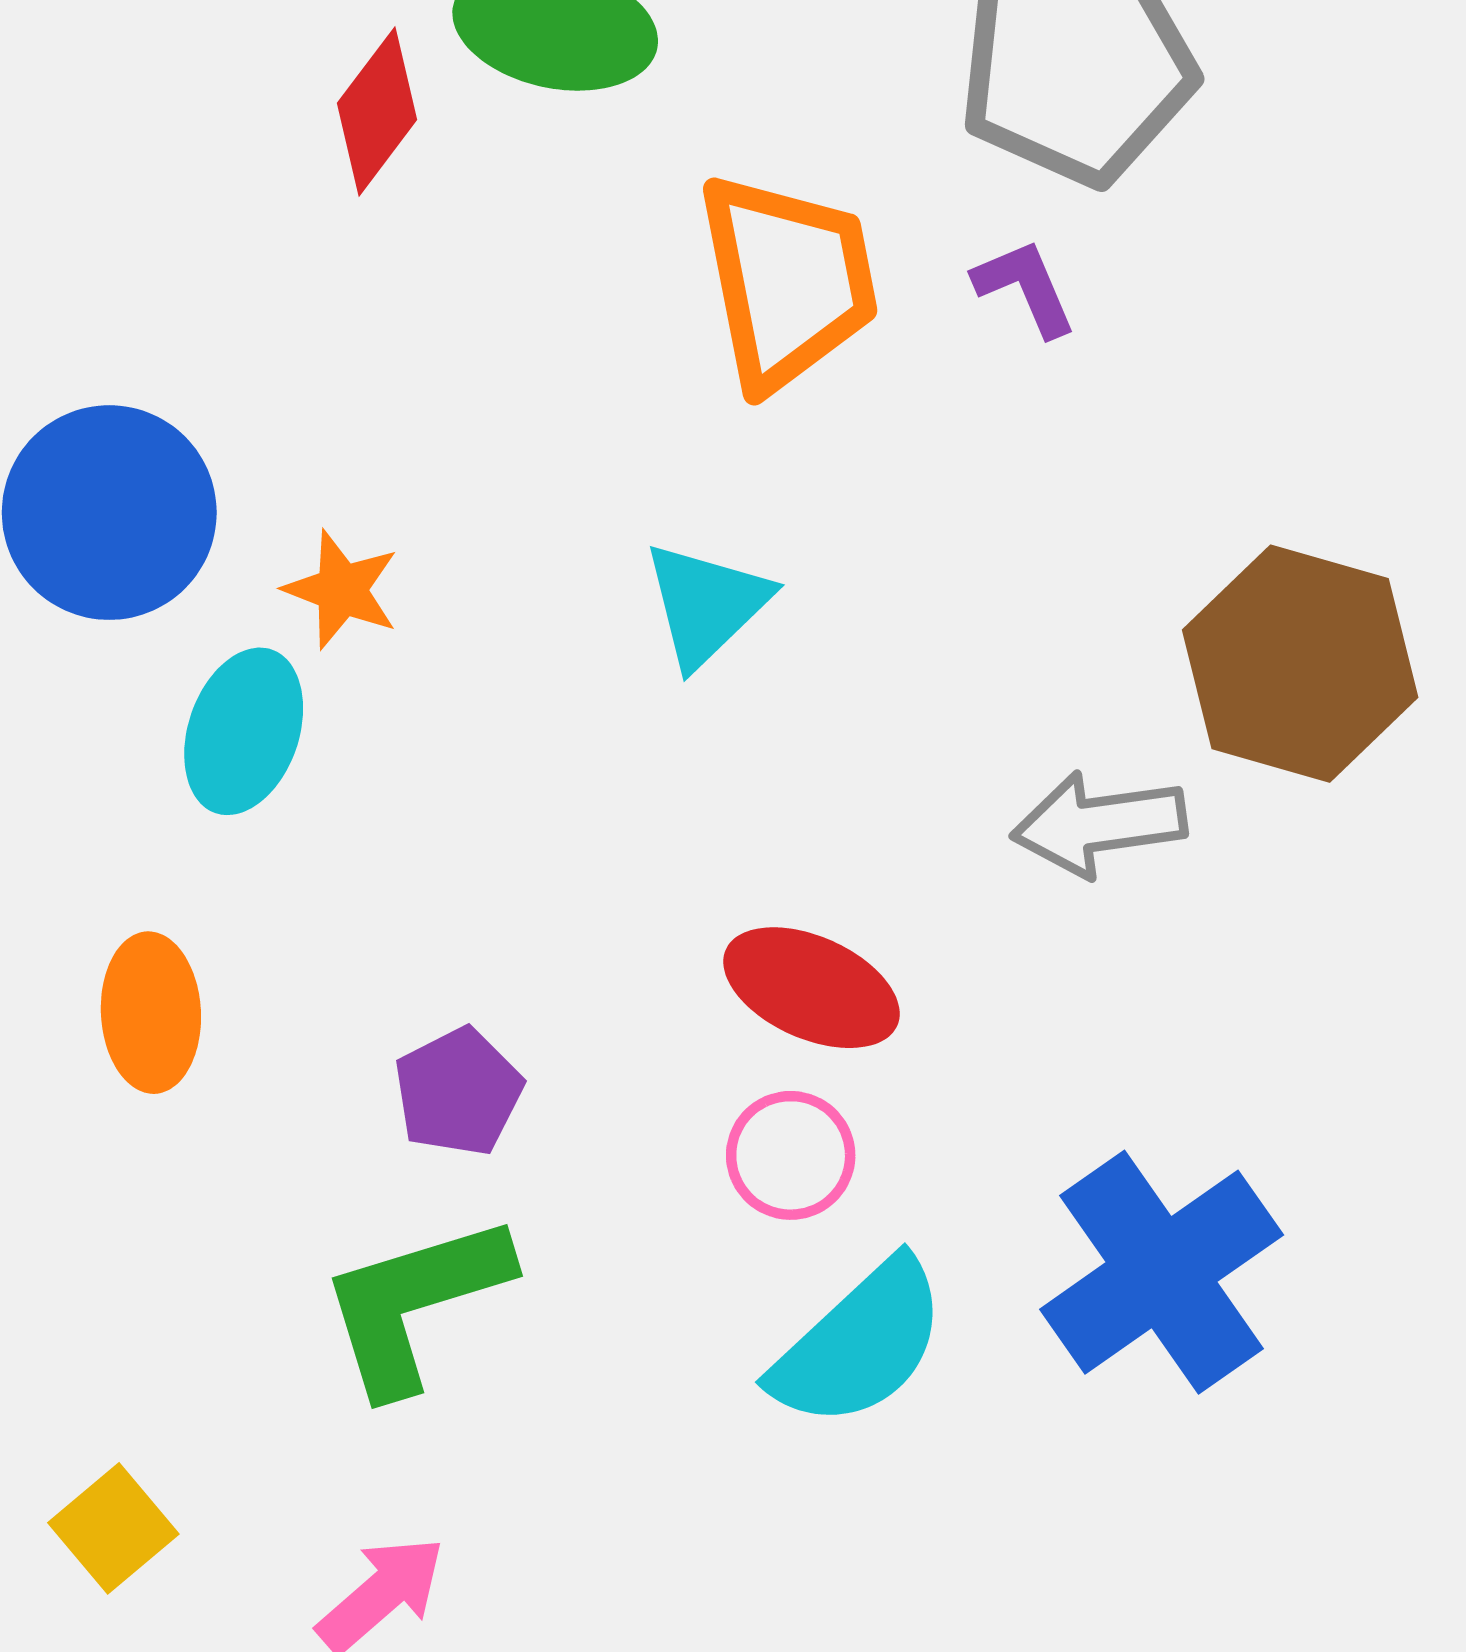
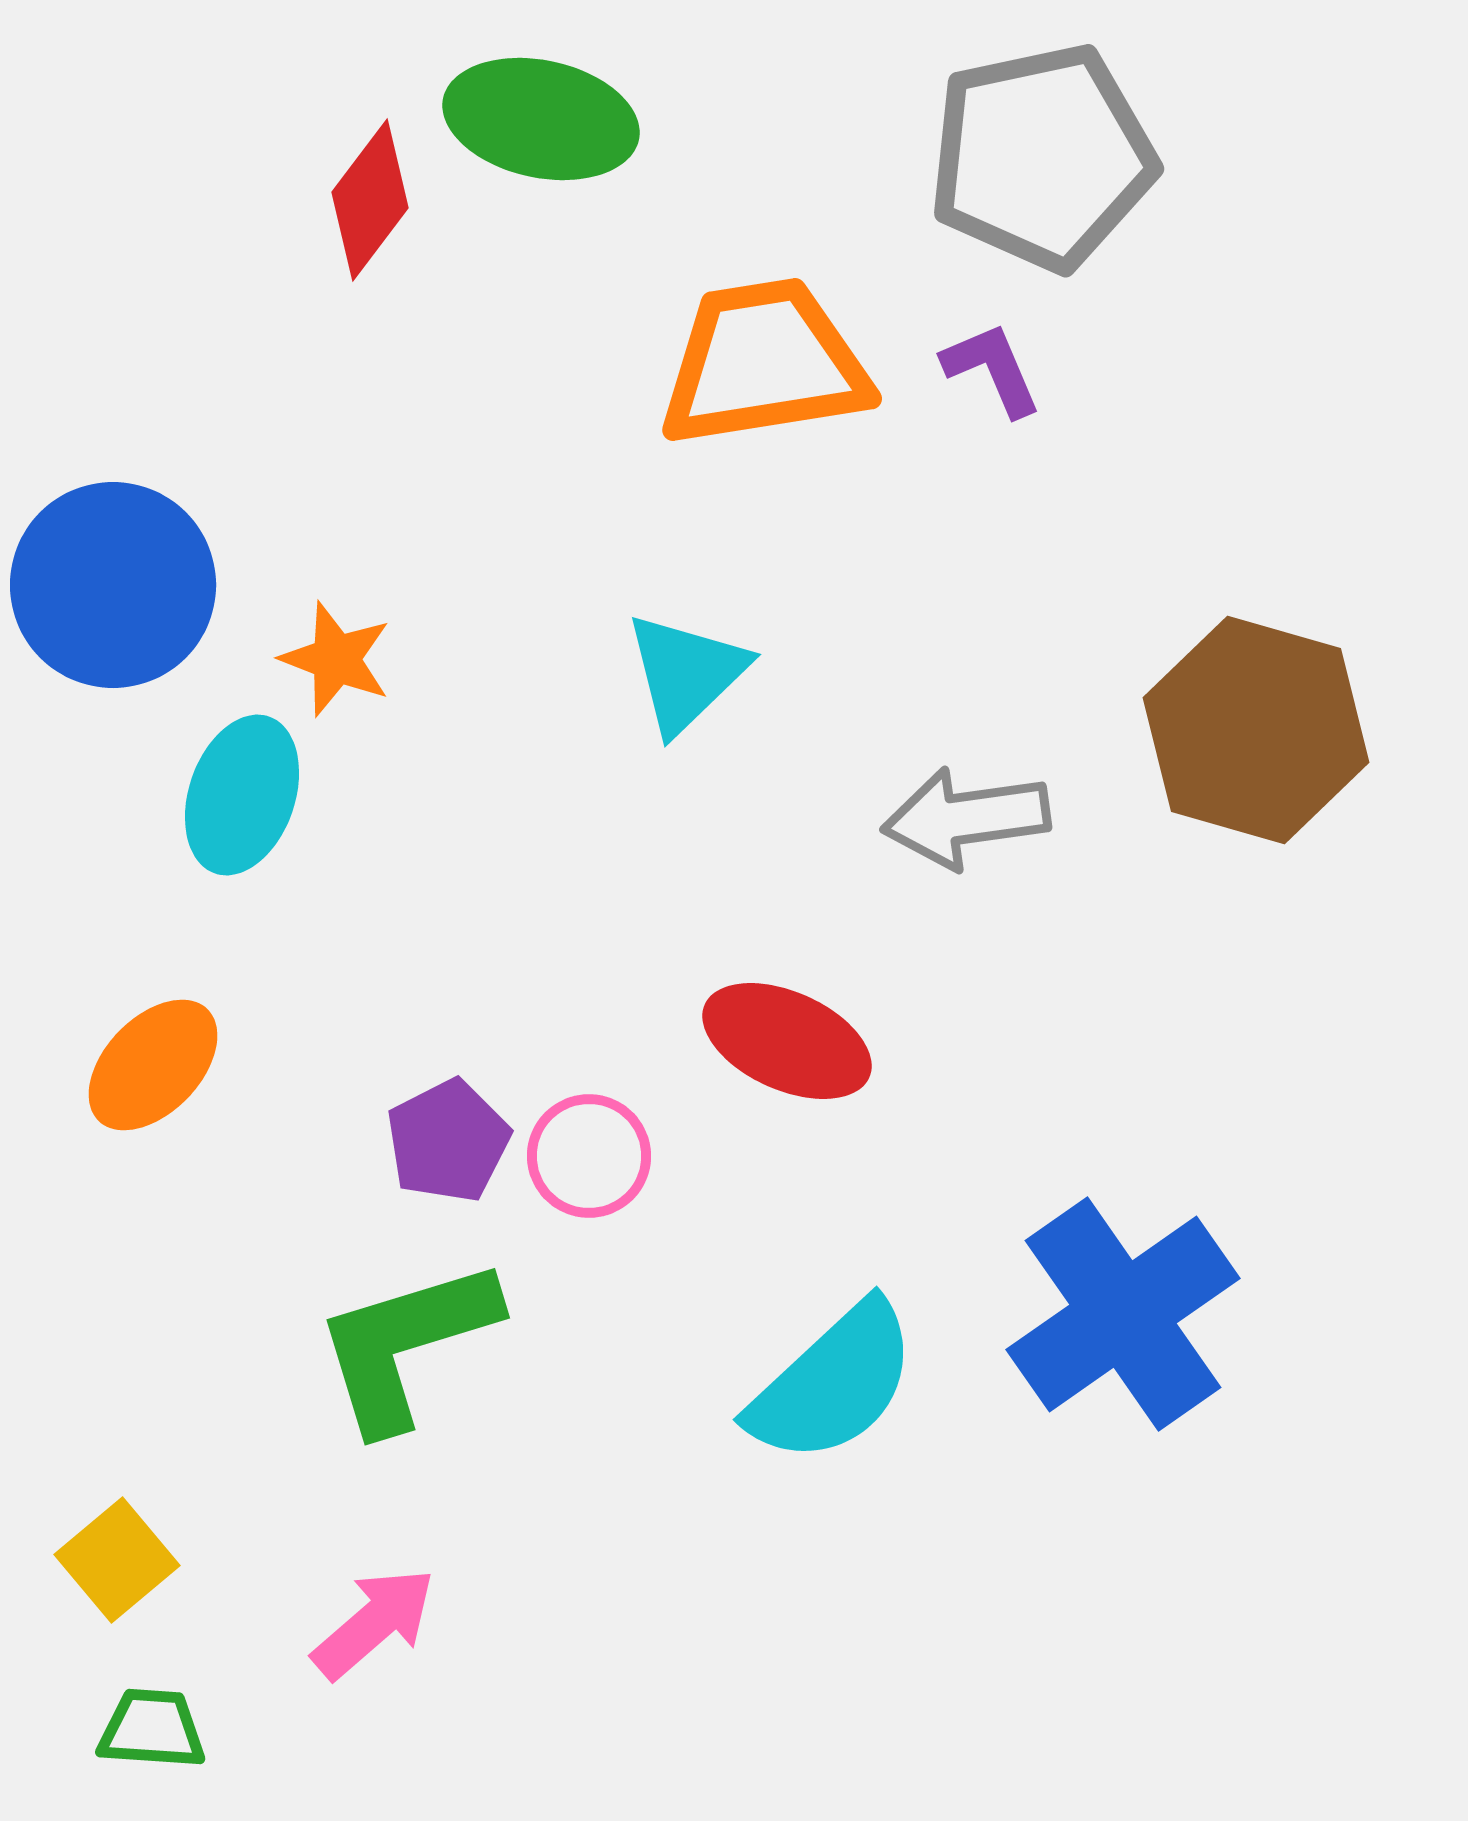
orange trapezoid: (788, 281) -> (764, 363), turned -88
gray arrow: (1099, 824) -> (966, 818), moved
orange ellipse: (151, 1013) -> (153, 1065), turned 47
pink circle: (791, 1155) -> (589, 1156), moved

